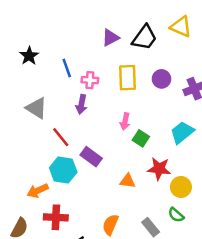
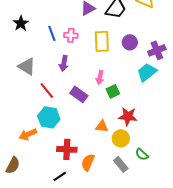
pink cross: (90, 80) -> (71, 35), moved
cyan trapezoid: (182, 132) -> (147, 72), moved
green square: (141, 138) -> (113, 91), turned 32
purple rectangle: (91, 157) -> (79, 94), moved
yellow circle: (181, 187) -> (121, 138), moved
red cross: (56, 217) -> (67, 149), moved

